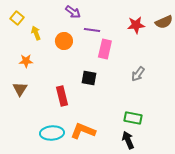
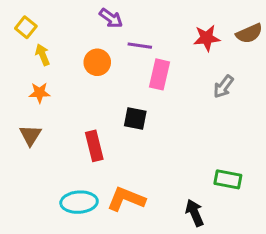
yellow arrow: (36, 33) -> (43, 55), moved
gray arrow: (138, 74) -> (223, 87), moved
green rectangle: (133, 118) -> (228, 179), moved

